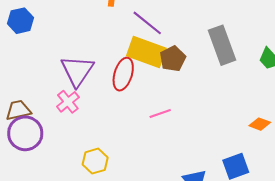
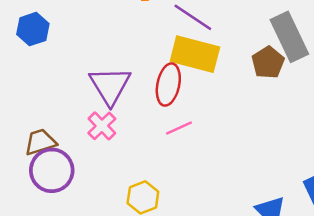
brown pentagon: (173, 59) -> (268, 62), moved
pink line: (160, 113) -> (179, 128), moved

